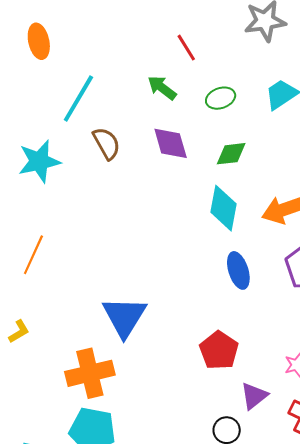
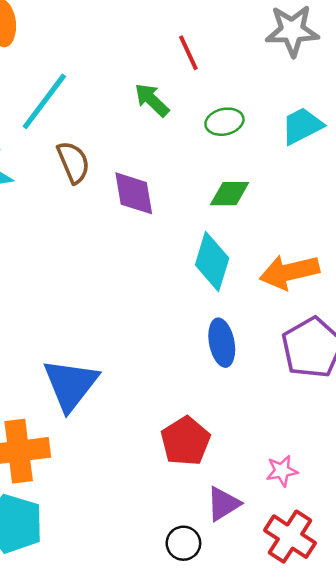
purple diamond: (171, 143) -> (134, 193), moved

